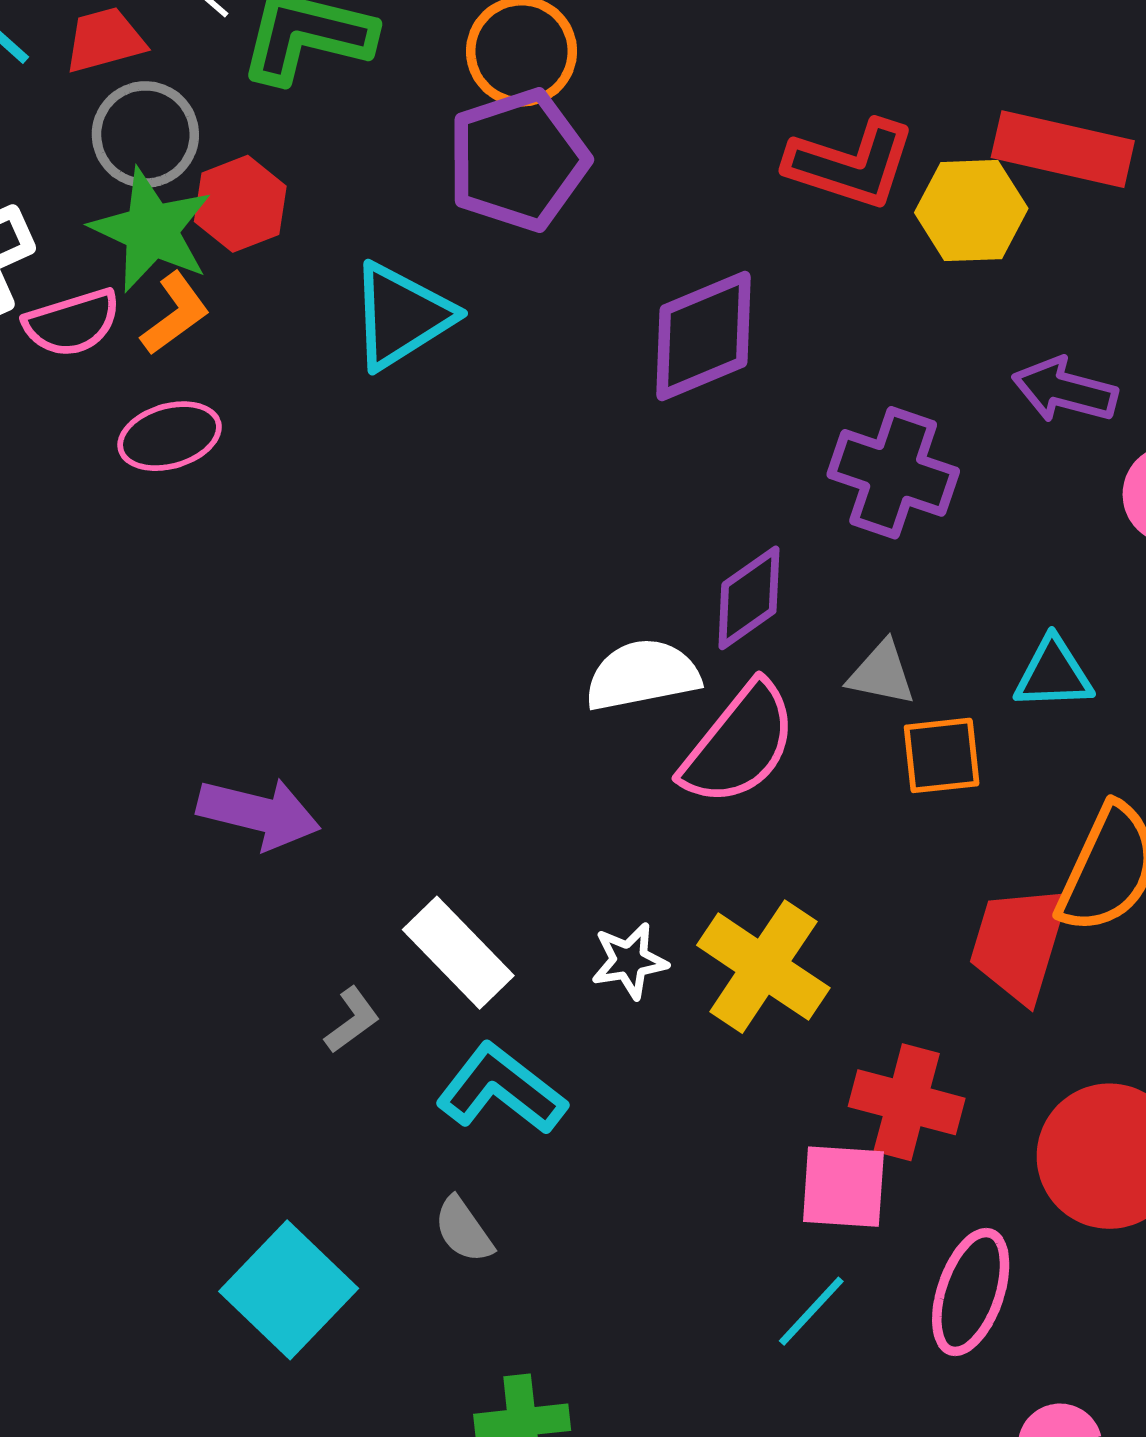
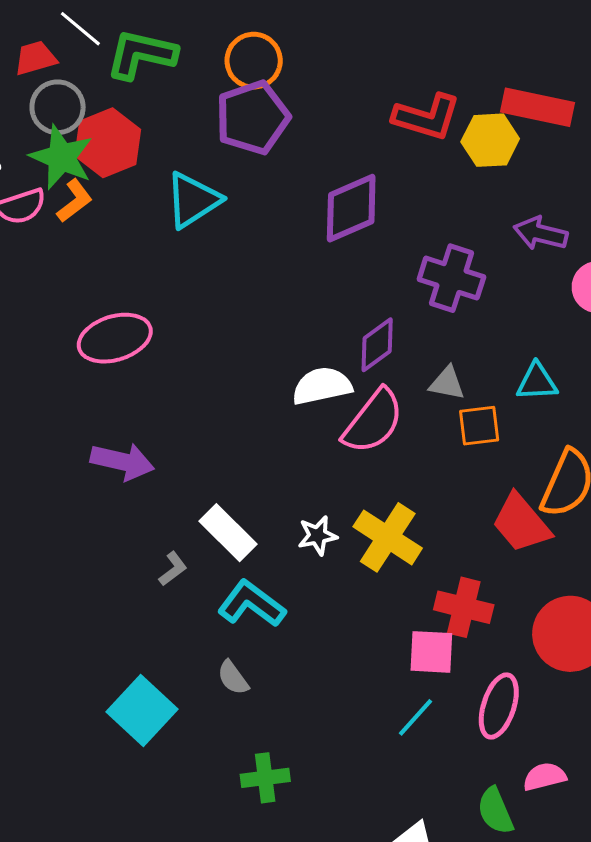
red hexagon: (240, 204) -> (108, 143), size x1.4
pink ellipse: (170, 436) -> (115, 338), moved, size x1.4
red trapezoid: (1019, 943) -> (521, 523), turned -56

